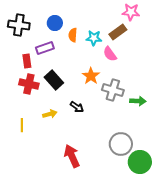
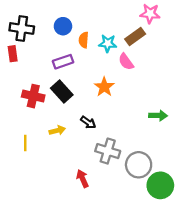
purple rectangle: (45, 48) -> (63, 62), moved
red rectangle: (27, 61) -> (13, 54), moved
gray cross: (113, 90) -> (108, 151), moved
red arrow: (72, 156) -> (82, 179), size x0.7

